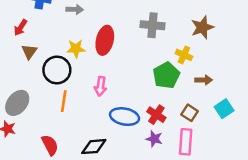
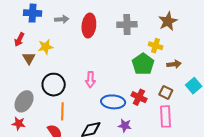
red ellipse: (105, 40) -> (89, 26), moved
yellow star: (76, 49) -> (46, 47), moved
black circle: (57, 70) -> (54, 85), moved
orange line: (64, 101) -> (62, 111), moved
purple star: (154, 139) -> (125, 126), moved

